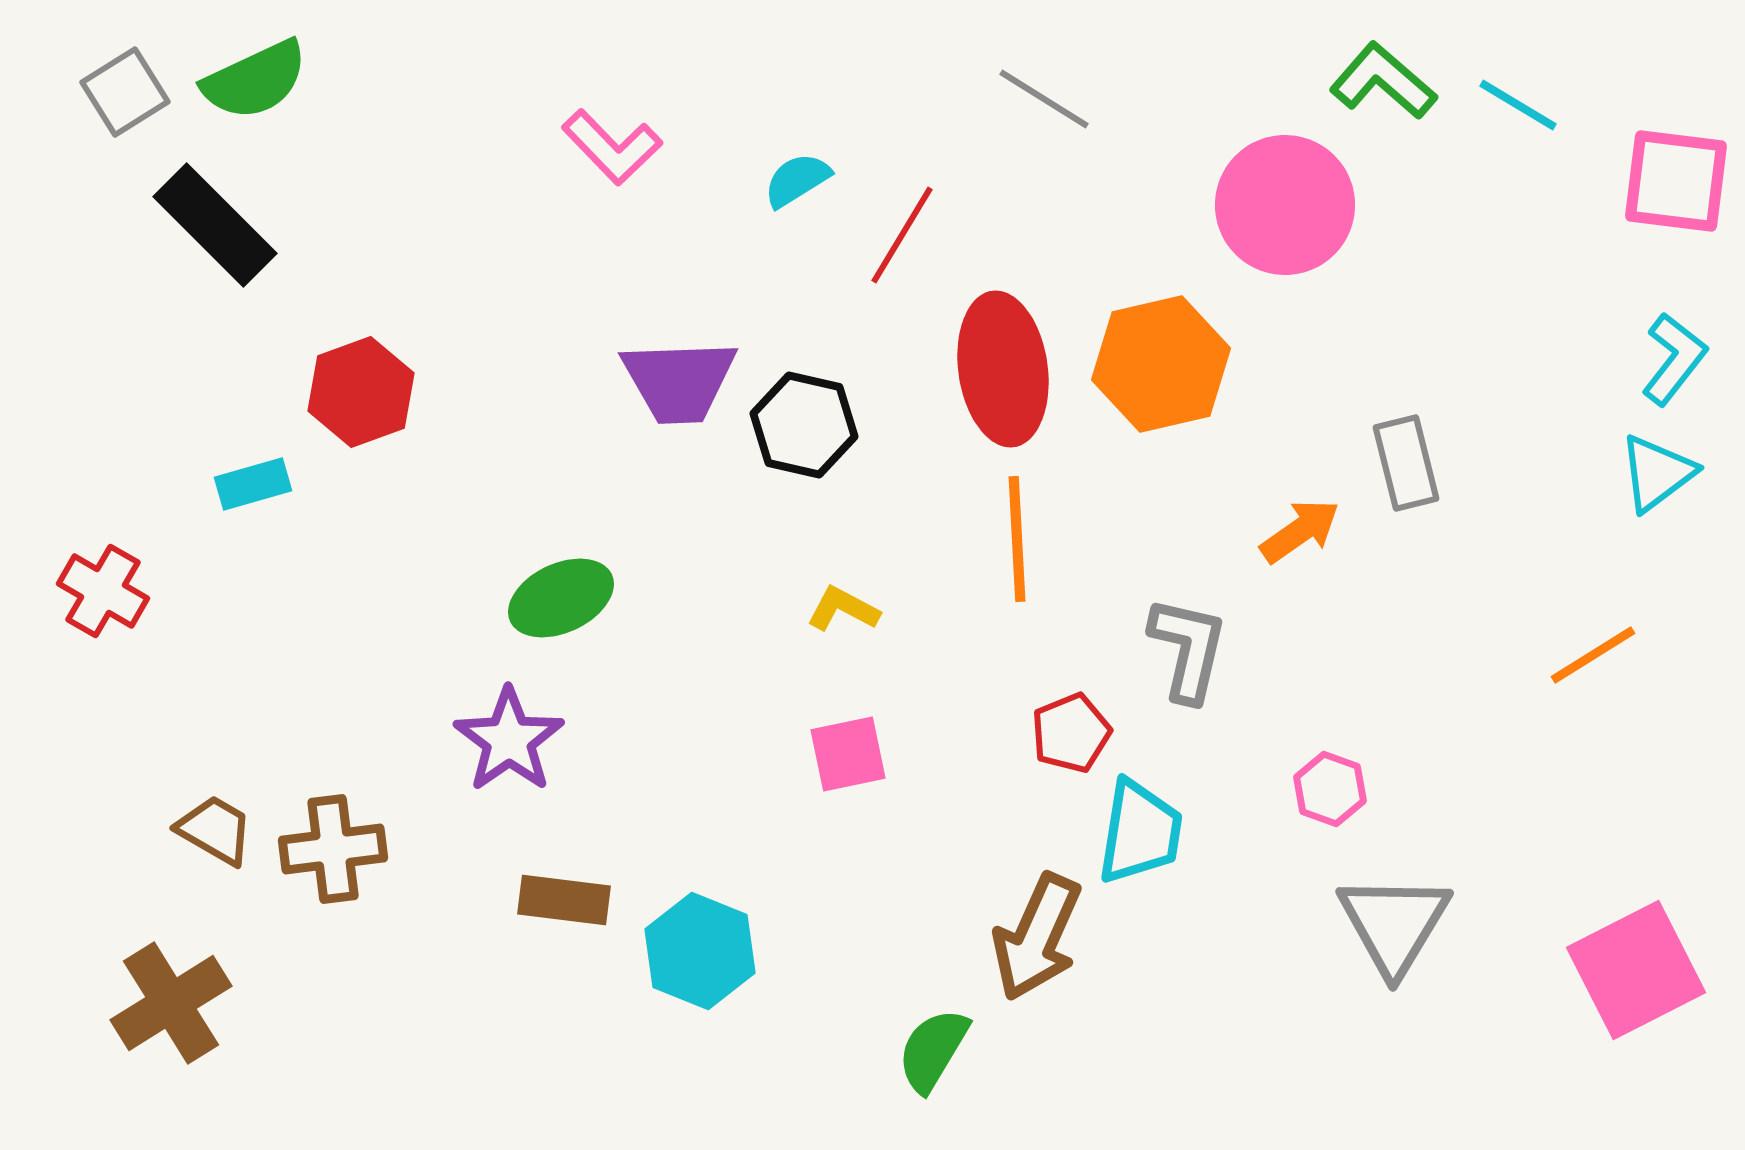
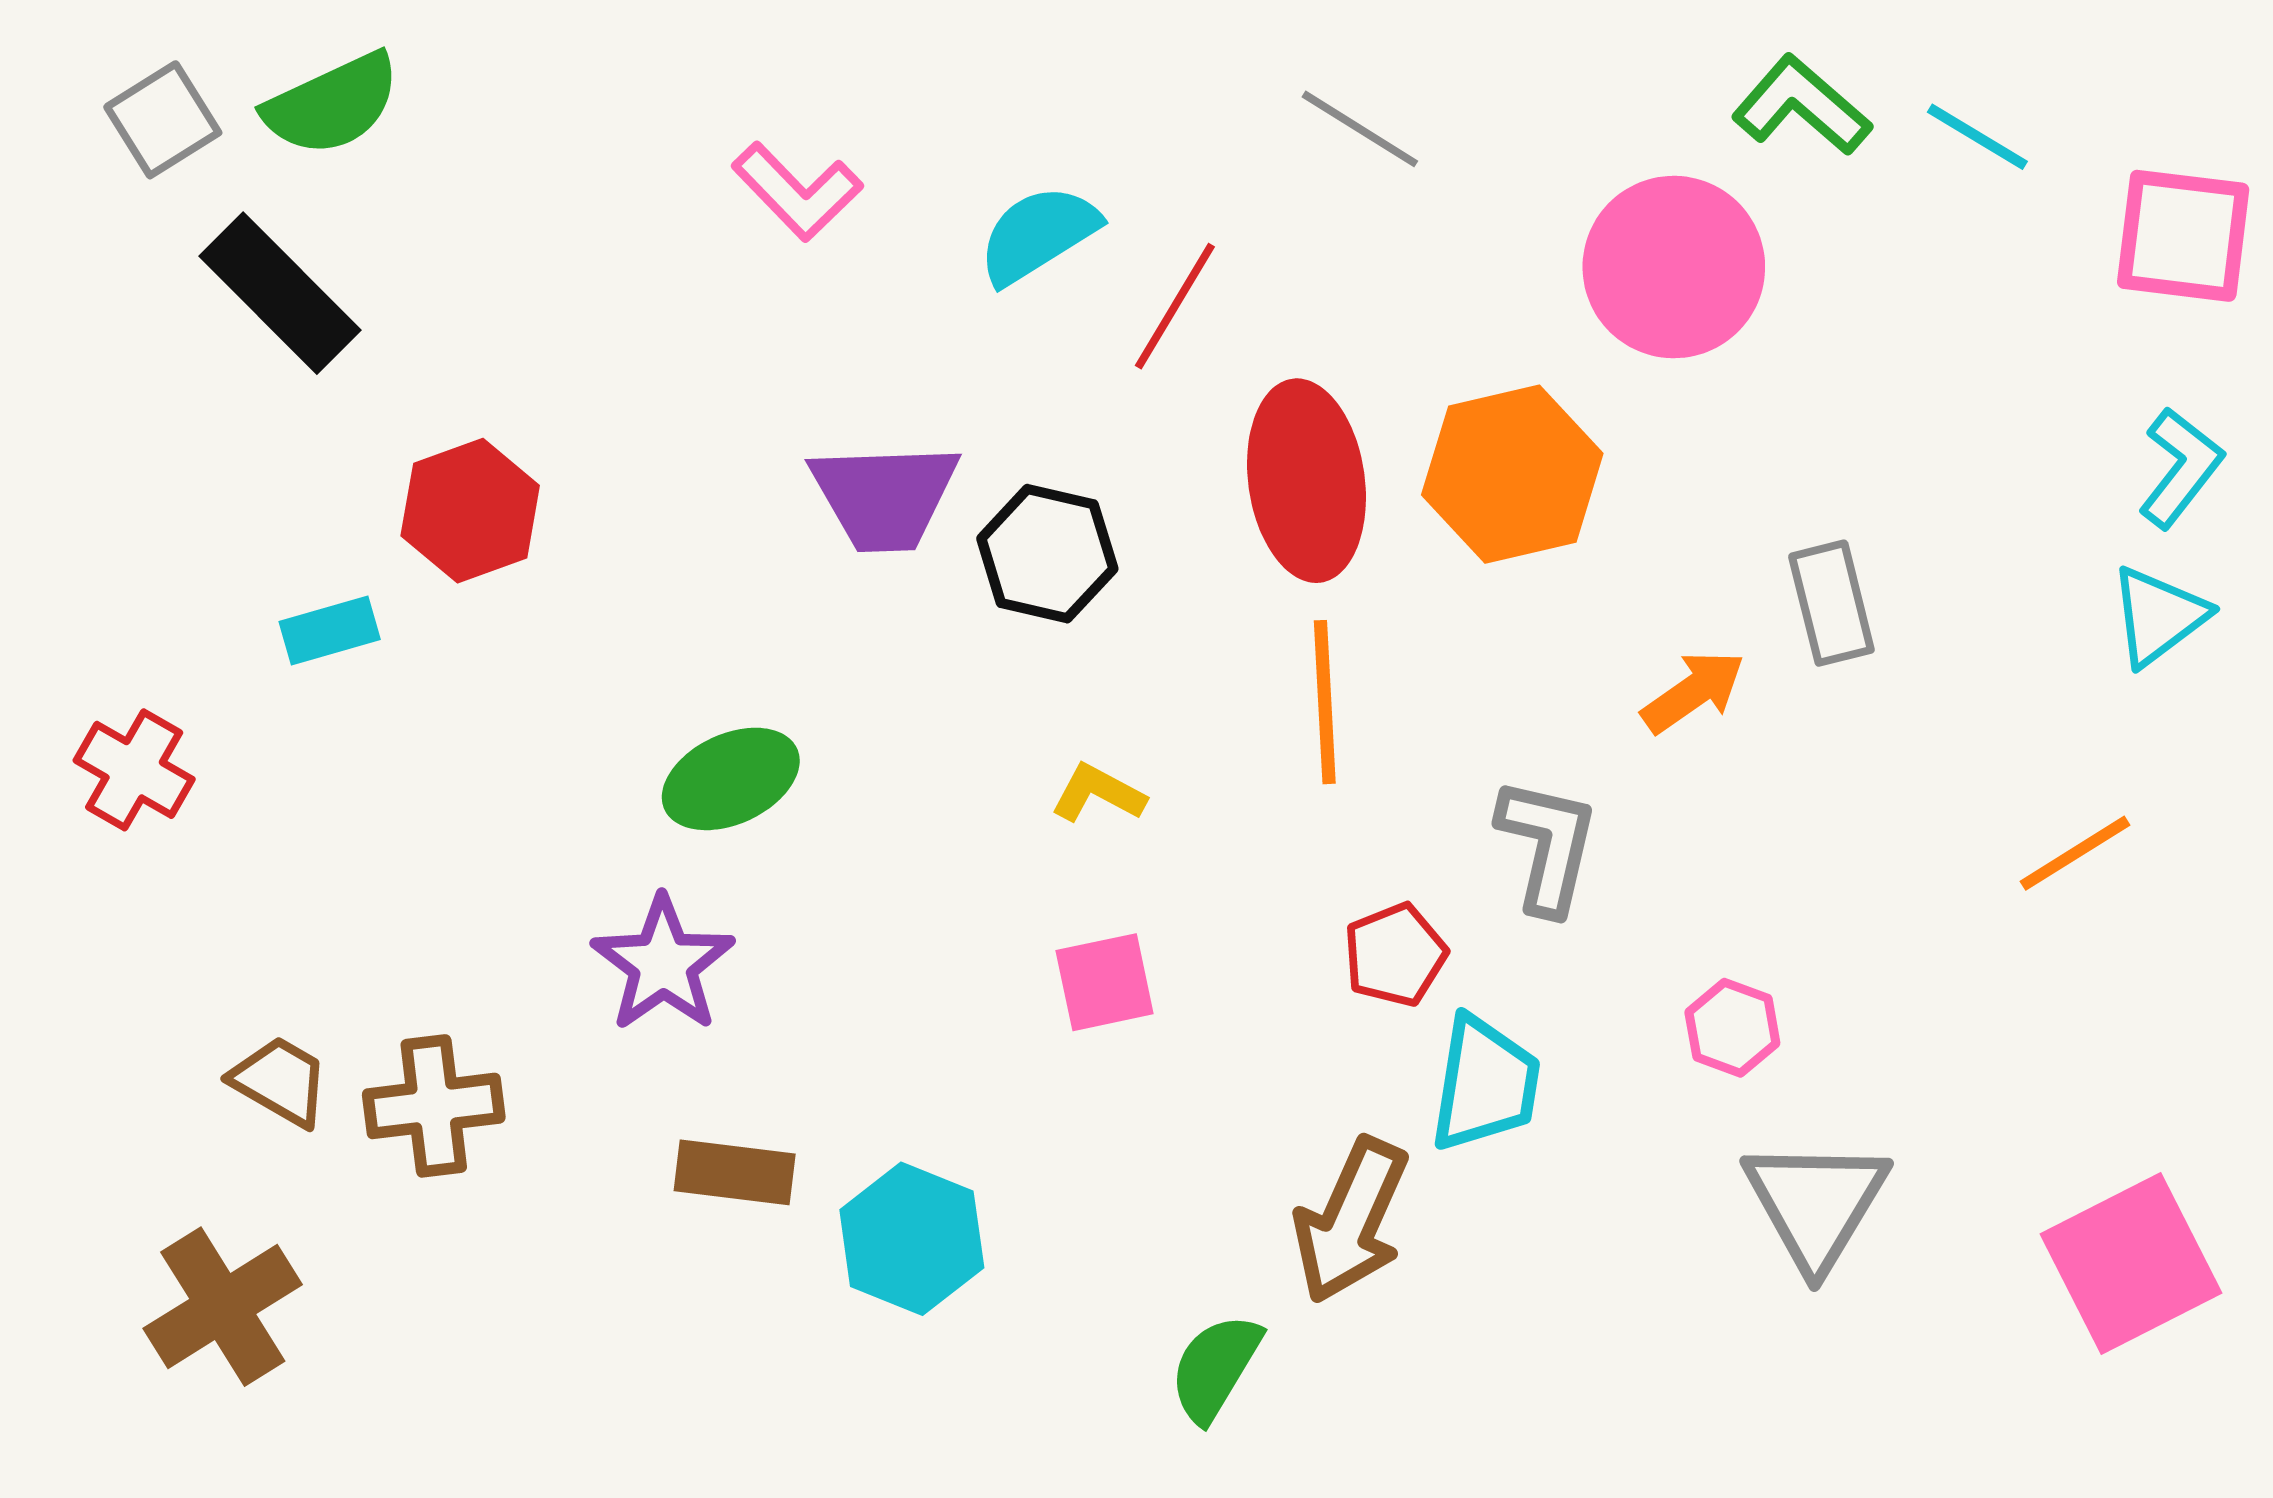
cyan semicircle: (797, 180) -> (1038, 234), size x1.4

